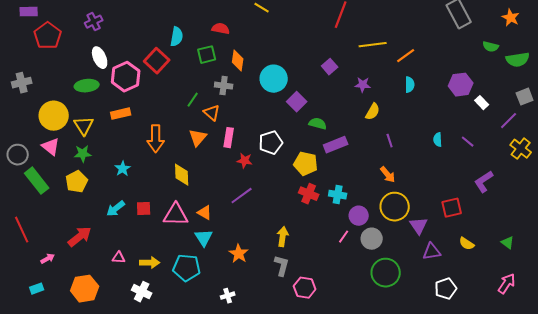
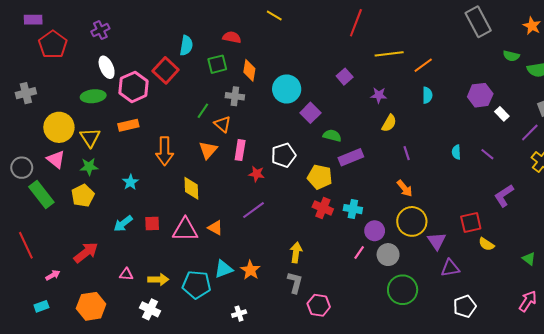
cyan triangle: (204, 238) -> (224, 269), moved, turned 42
yellow semicircle: (467, 244) -> (486, 244), moved

